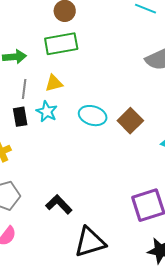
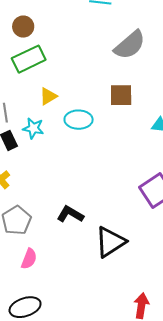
yellow triangle: (54, 83) -> (48, 96), moved
brown square: (130, 121) -> (121, 95), moved, turned -30

